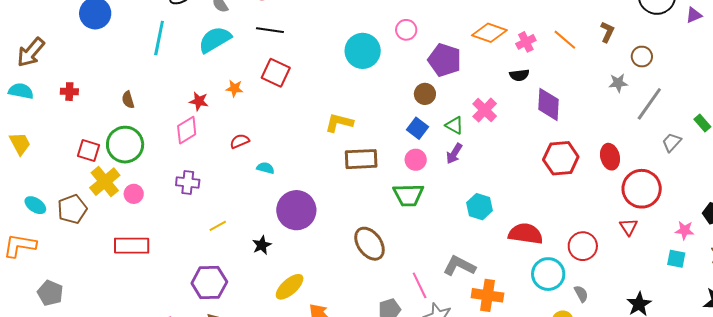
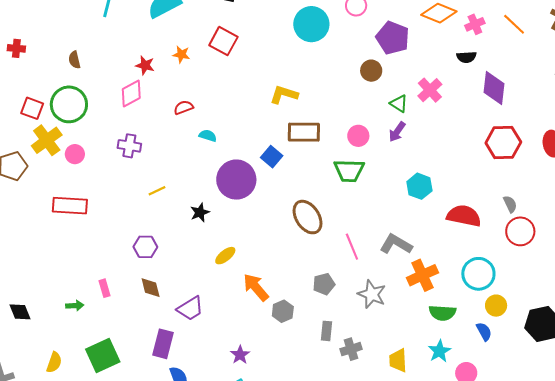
blue square: (417, 128) -> (272, 157), moved
cyan circle: (548, 274) -> (478, 274), moved
purple hexagon: (209, 283) -> (145, 247), size x0.7
pink line: (420, 285) -> (352, 247), moved
yellow ellipse: (290, 287) -> (225, 256), size x0.7
gray semicircle: (581, 294) -> (510, 204), moved
orange cross: (487, 295) -> (422, 275), turned -36

